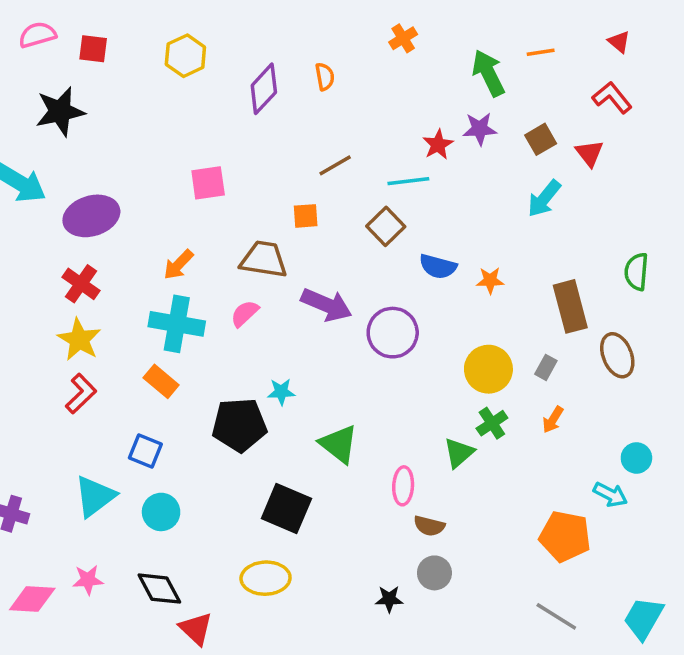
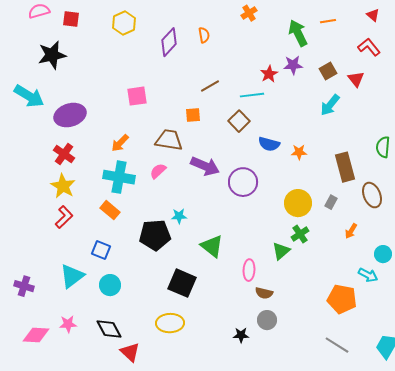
orange arrow: (553, 420) -> (351, 231), moved

